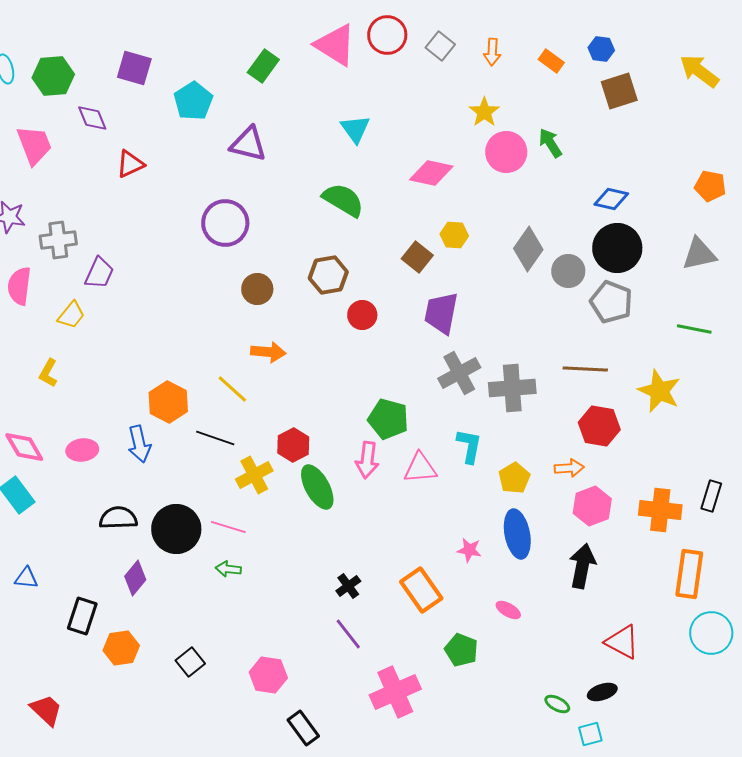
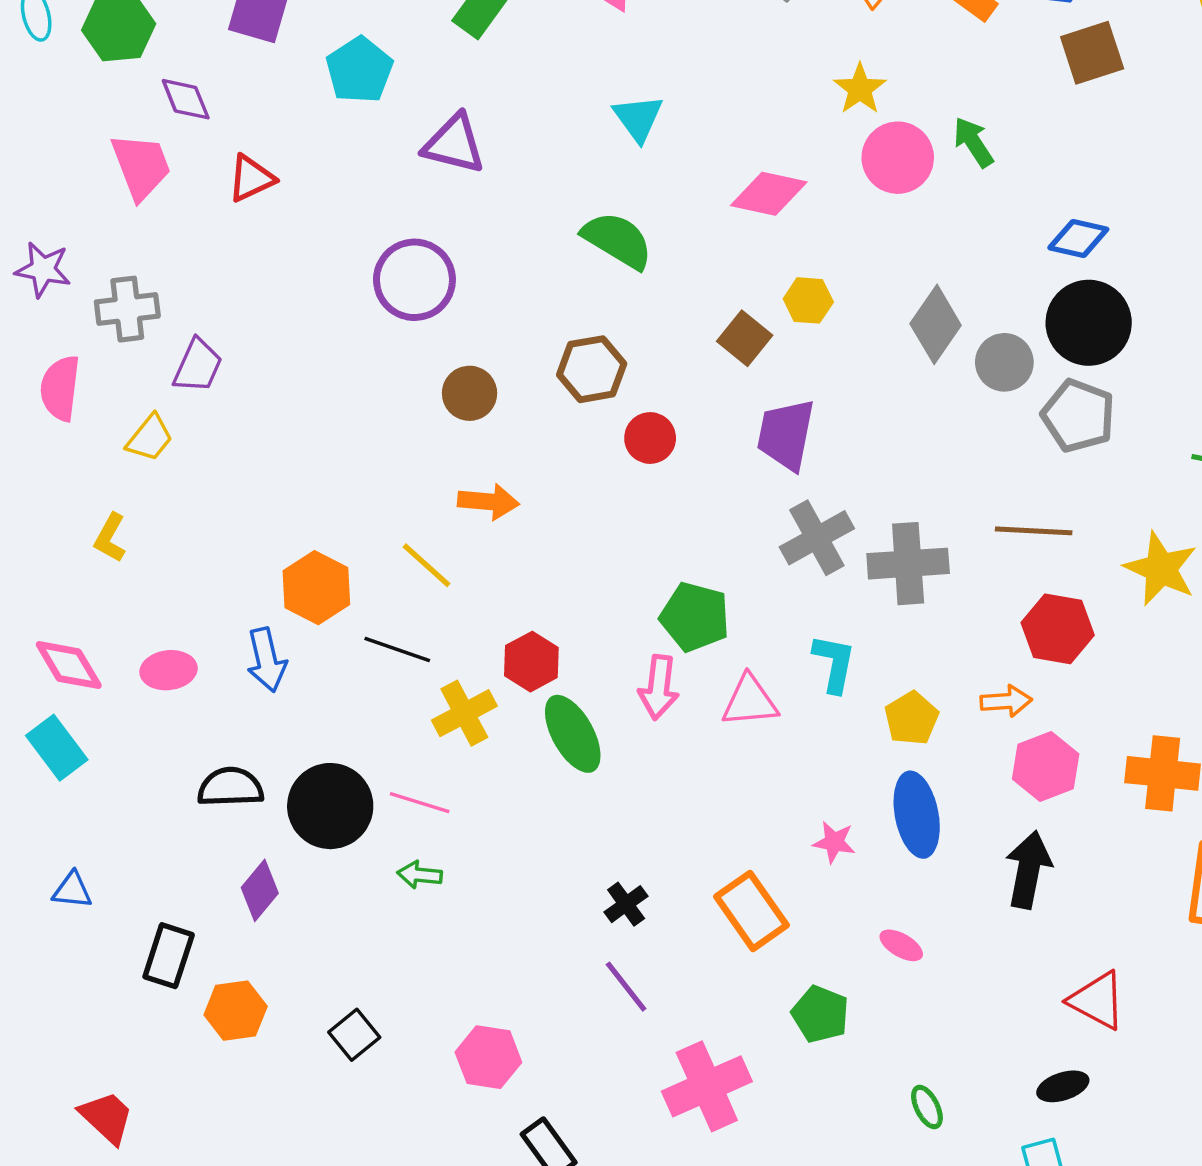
pink trapezoid: (34, 145) -> (141, 166), moved
green ellipse: (557, 704) -> (927, 1107), moved, turned 35

